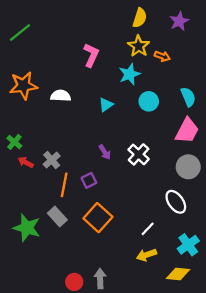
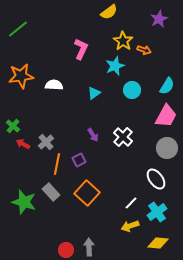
yellow semicircle: (140, 18) -> (109, 12), moved, turned 36
cyan semicircle: (188, 97) -> (167, 86), turned 54
cyan cross: (188, 245) -> (157, 212), moved

